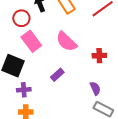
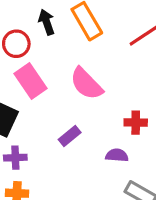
red cross: (99, 56) -> (136, 123), moved
purple semicircle: (95, 88) -> (117, 155), moved, turned -64

